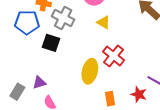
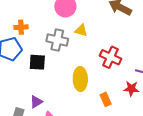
gray cross: (63, 18) -> (57, 40), moved
red cross: (114, 56) -> (110, 57), moved

